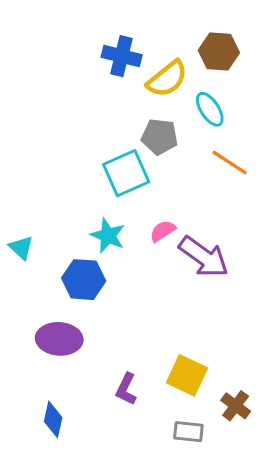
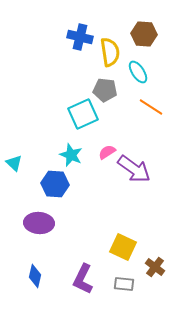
yellow semicircle: (167, 79) -> (110, 52), turned -60
purple L-shape: (126, 389) -> (83, 279), moved, size x1.4

